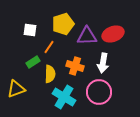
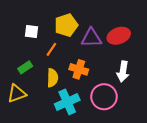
green rectangle: (33, 62) -> (25, 67), moved
white arrow: (103, 63) -> (123, 71), moved
cyan cross: (64, 97) -> (67, 102), turned 35

